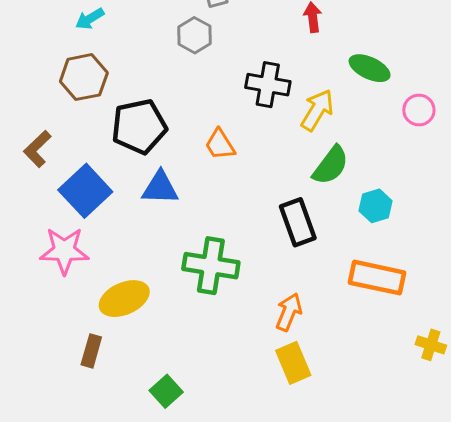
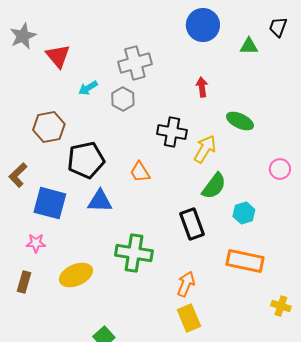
cyan arrow: (90, 19) -> (88, 88), moved
pink circle: (419, 110) -> (280, 169), moved
blue square: (85, 191) -> (50, 203), turned -32
pink star: (64, 251) -> (36, 243), size x0.6
brown rectangle: (91, 351) -> (24, 282), moved

